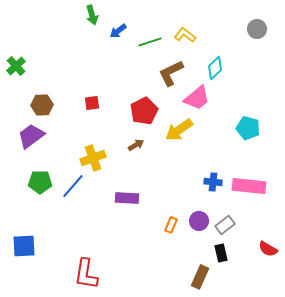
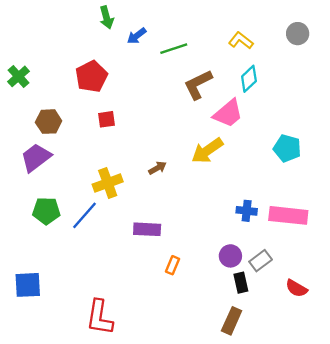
yellow L-shape: (185, 35) -> (241, 41), moved
red pentagon: (144, 111) -> (91, 76), moved
orange rectangle: (171, 225) -> (173, 265), moved
red semicircle: (268, 249) -> (296, 288), moved
black rectangle: (221, 253) -> (241, 283), moved

